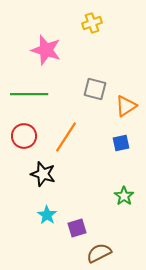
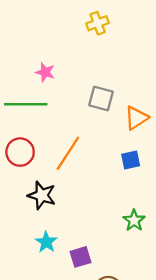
pink star: (46, 50) -> (45, 72), moved, size x0.6

